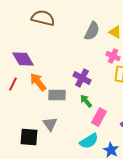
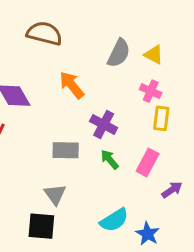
orange arrow: (38, 82) -> (72, 85), moved
pink rectangle: (99, 117) -> (148, 162), moved
black square: (29, 137) -> (41, 226), moved

